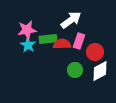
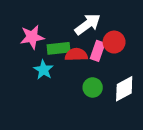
cyan star: (28, 45) -> (43, 70), moved
red circle: (95, 52) -> (114, 42), moved

